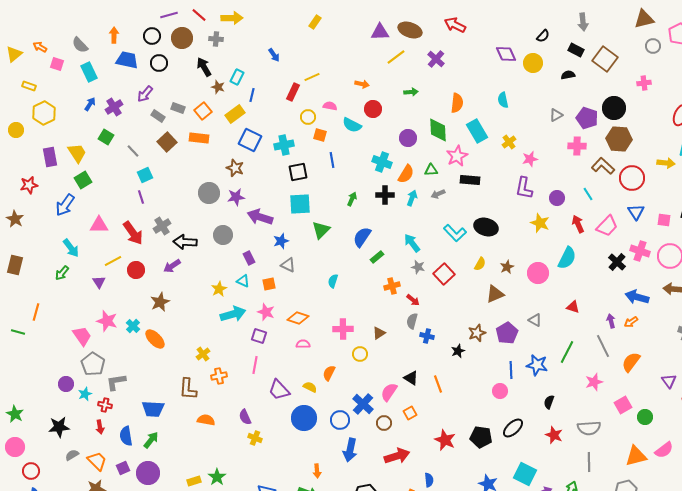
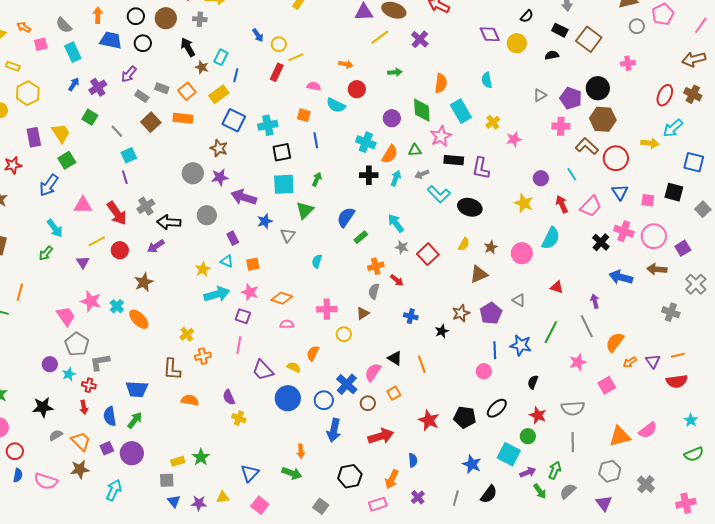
pink square: (57, 64) -> (41, 44), turned -32
yellow circle: (308, 117) -> (279, 44), moved
purple L-shape: (524, 188) -> (481, 168), moved
green arrow: (352, 199) -> (317, 179), moved
cyan L-shape: (455, 233) -> (439, 194), moved
gray triangle: (288, 265) -> (288, 235), moved, turned 42
gray semicircle: (412, 321) -> (374, 291), moved
orange arrow: (631, 322) -> (630, 362), moved
green circle: (645, 417) -> (528, 436), moved

